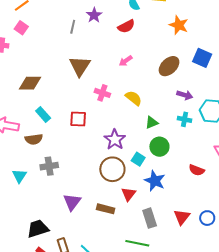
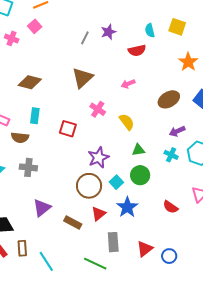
purple arrow: (185, 95) -> (177, 131), turned 126
cyan rectangle: (43, 114) -> (35, 116), turned 35

